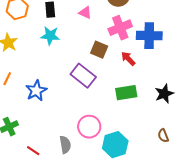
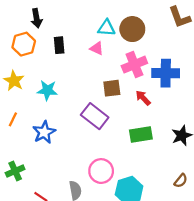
cyan star: (50, 36) -> (47, 90), moved
brown square: (99, 50) -> (112, 88), turned -30
brown semicircle: (163, 136) -> (181, 181), turned -120

